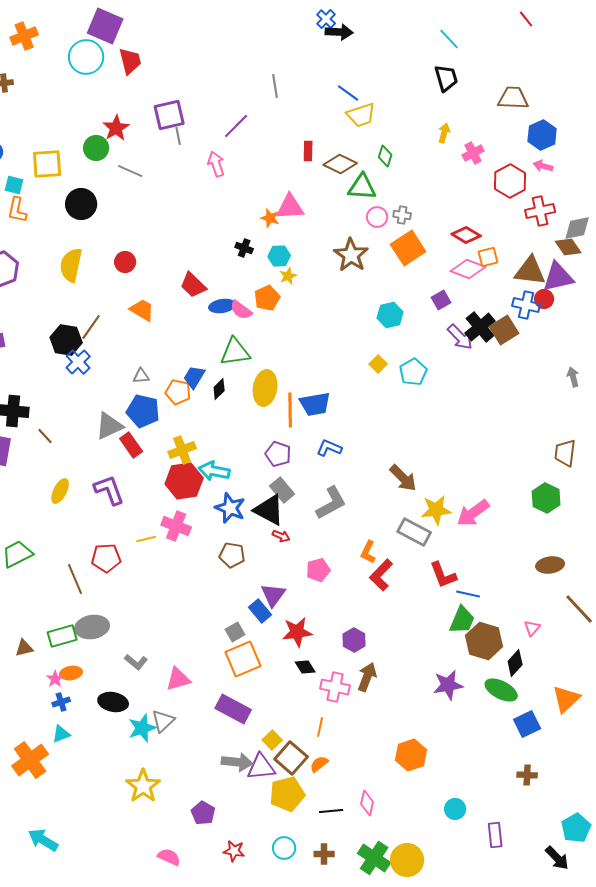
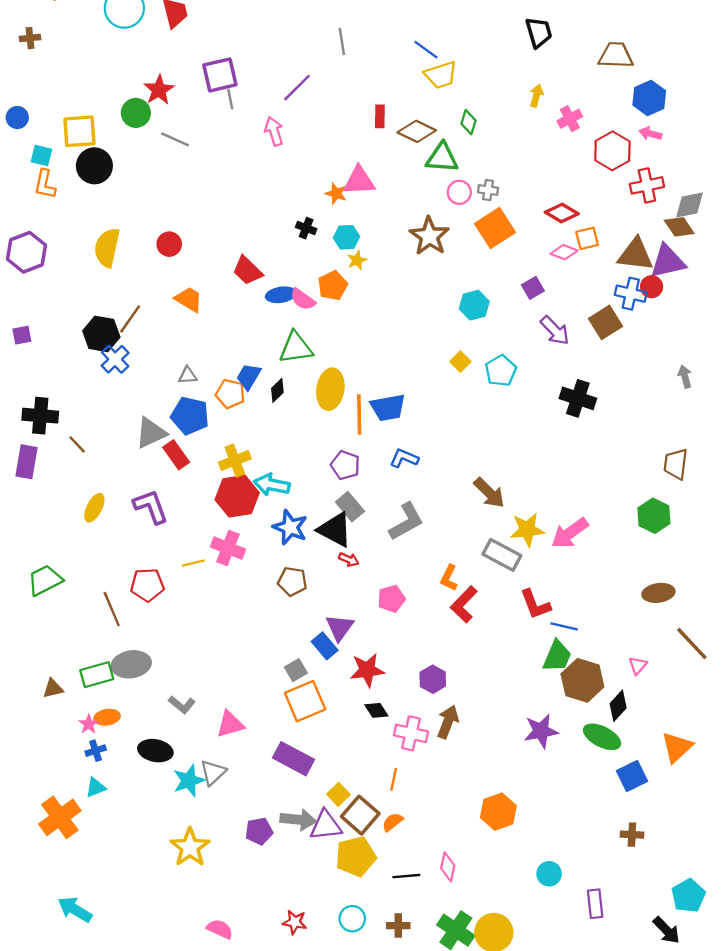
black circle: (81, 204) -> (94, 166), moved
pink diamond: (468, 269) -> (564, 252), size x0.7
black cross: (480, 327) -> (578, 398), moved, turned -32
purple pentagon: (203, 813) -> (259, 831), moved, turned 30

